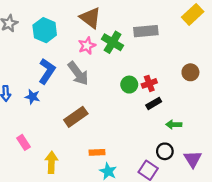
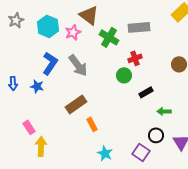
pink star: (87, 46) -> (73, 32), moved
red cross: (149, 83) -> (135, 58), moved
orange rectangle: (97, 152) -> (92, 124), moved, turned 64
yellow arrow: (51, 162) -> (41, 146), moved

